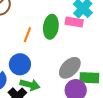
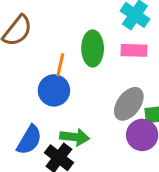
pink rectangle: (74, 22) -> (134, 50), moved
blue circle: (20, 64) -> (54, 90), moved

